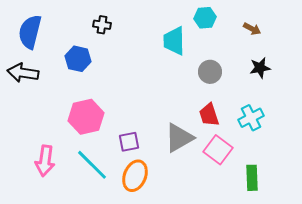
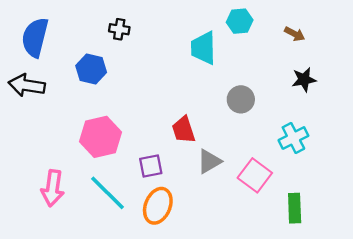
gray circle: (210, 72) -> (241, 99), moved
red trapezoid: (209, 115) -> (184, 130), moved
gray triangle: (179, 138) -> (209, 161), size x0.7

